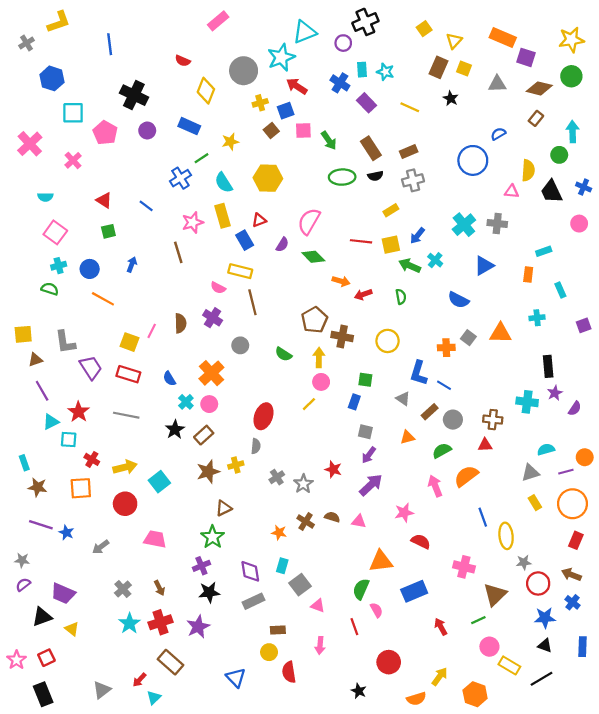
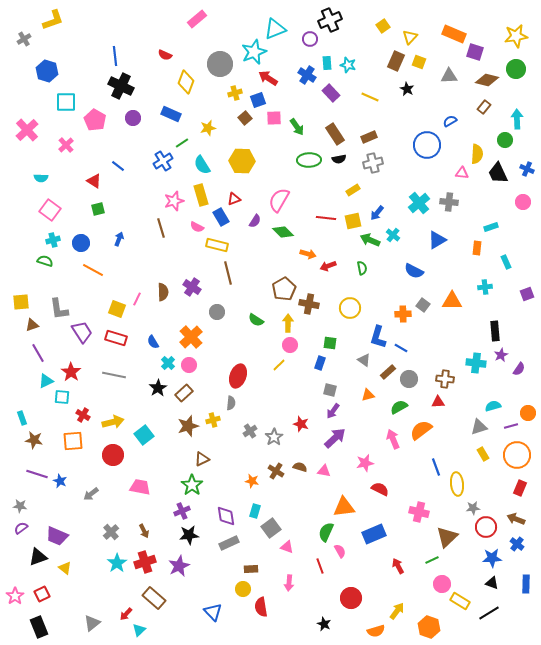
blue line: (110, 44) -> (115, 56), moved
blue line: (146, 206) -> (118, 166), moved
pink semicircle: (218, 288) -> (197, 227), moved

